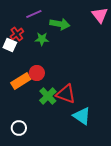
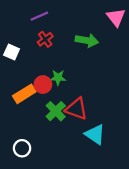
green arrow: (60, 24) -> (87, 40), moved
red cross: (17, 34) -> (45, 39), moved
green star: (42, 39) -> (58, 78), moved

